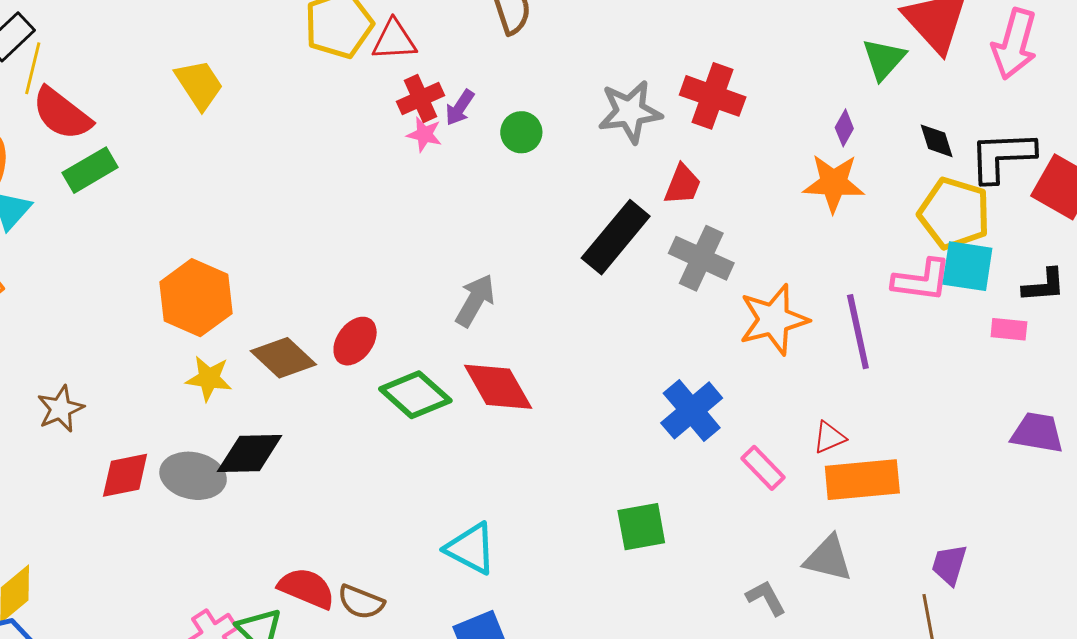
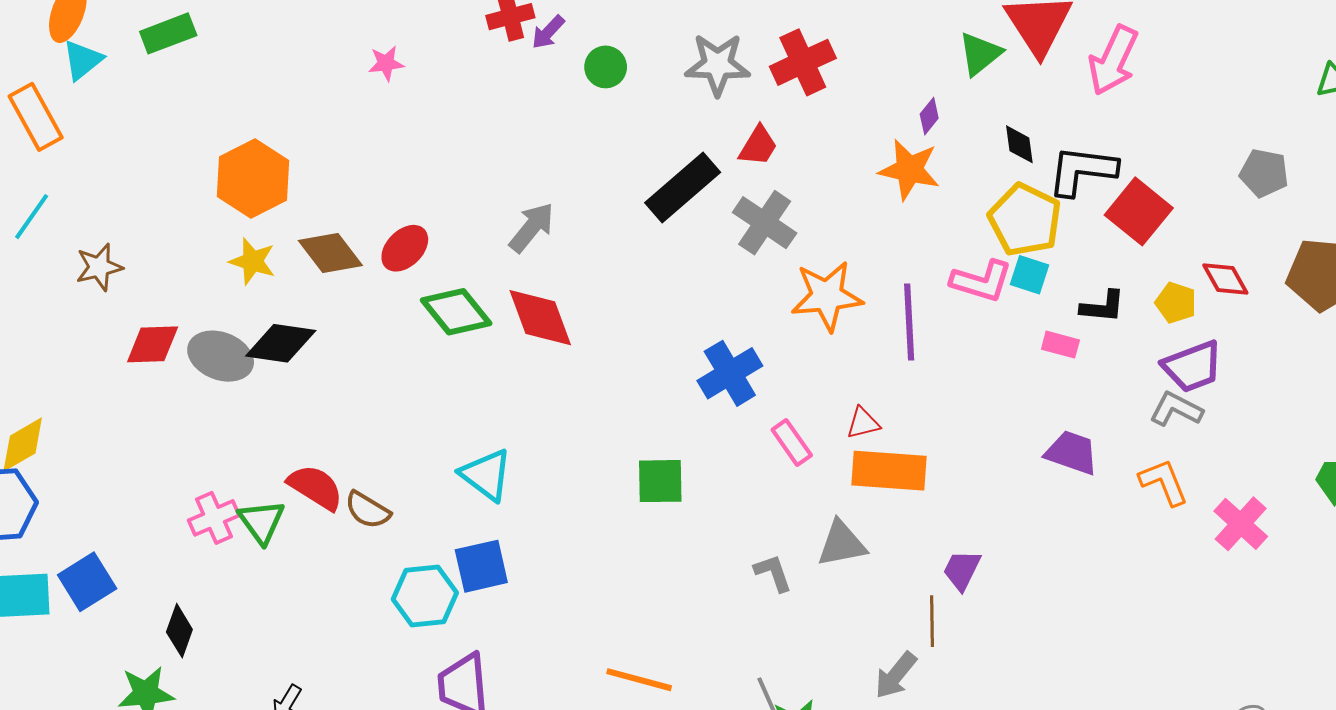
red cross: (713, 96) -> (803, 62), turned 36
pink star: (424, 134) -> (386, 63), moved, turned -30
cyan square: (967, 266) -> (1029, 275), size x0.7
gray triangle: (828, 558) -> (842, 544), turned -34

